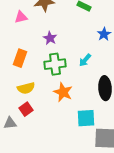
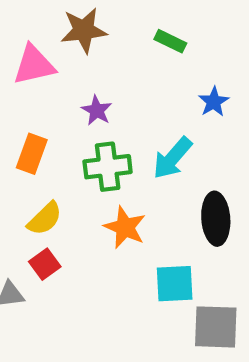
pink triangle: (21, 17) -> (34, 65), size x1.5
cyan arrow: (85, 60) -> (172, 158), size x1.5
yellow semicircle: (26, 88) -> (45, 219), turned -30

